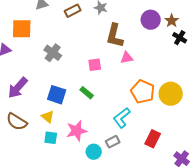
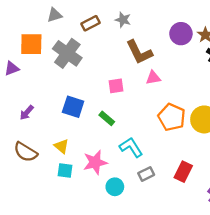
brown L-shape: (115, 36) -> (139, 52), turned -40
gray cross: (53, 53) -> (67, 53), moved, size x1.4
purple arrow: (18, 88) -> (27, 113), size x0.6
blue square: (57, 95) -> (73, 107), moved
cyan L-shape: (122, 118) -> (131, 147), moved, turned 95
gray rectangle: (113, 142) -> (146, 174), moved

